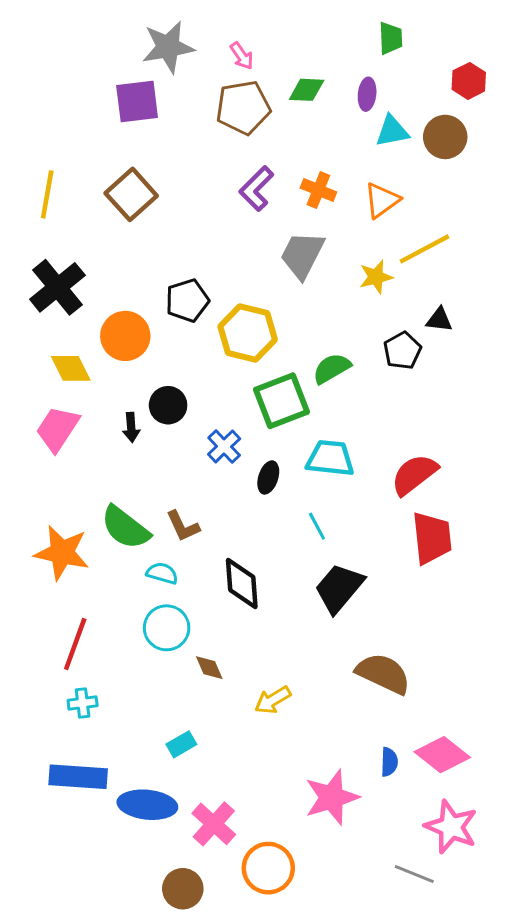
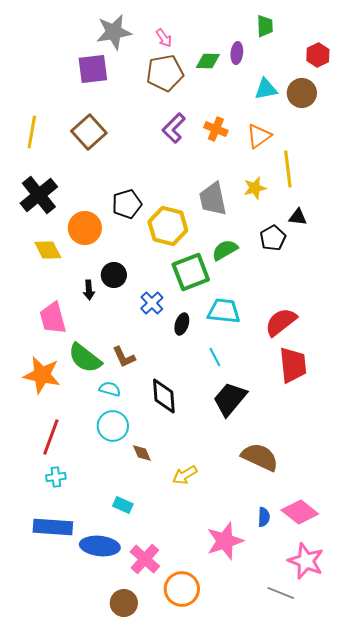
purple ellipse: (367, 94) -> (237, 53), moved
yellow line: (425, 249) -> (288, 169), turned -69
gray trapezoid: (302, 255) -> (213, 199), moved, turned -39
pink trapezoid: (57, 429) -> (53, 318), moved, turned -48
cyan rectangle: (181, 744) -> (123, 505), turned 54

